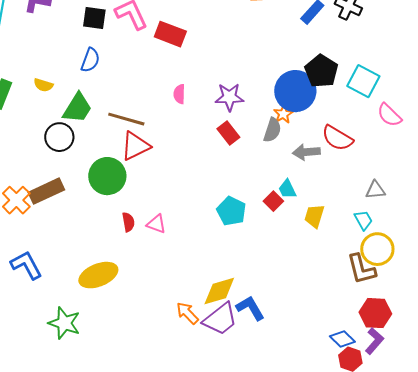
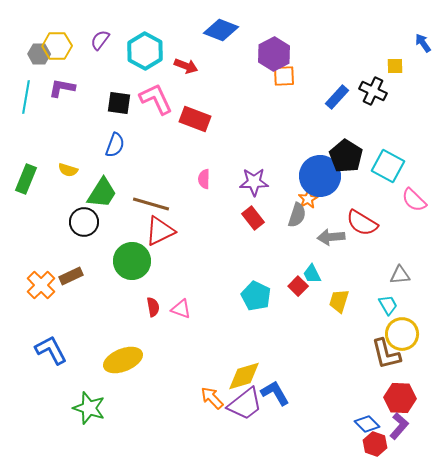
brown rectangle: (46, 191) -> (71, 276), size x0.7

